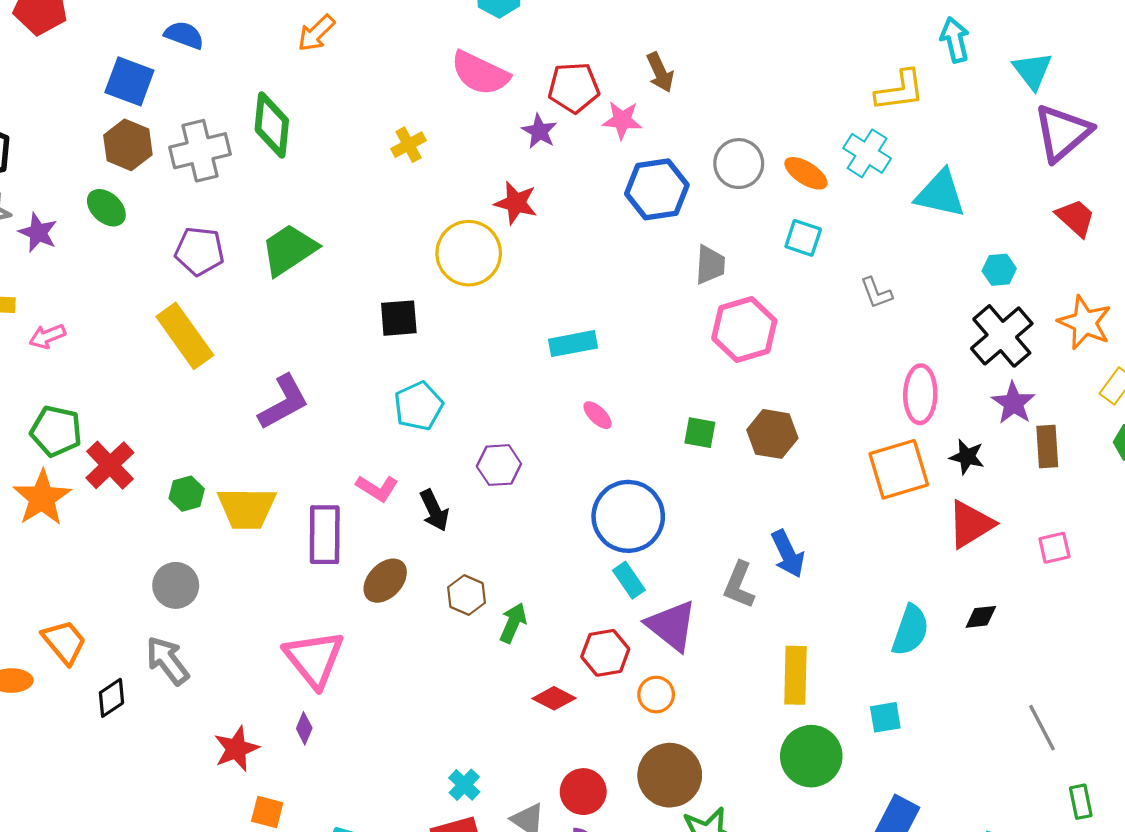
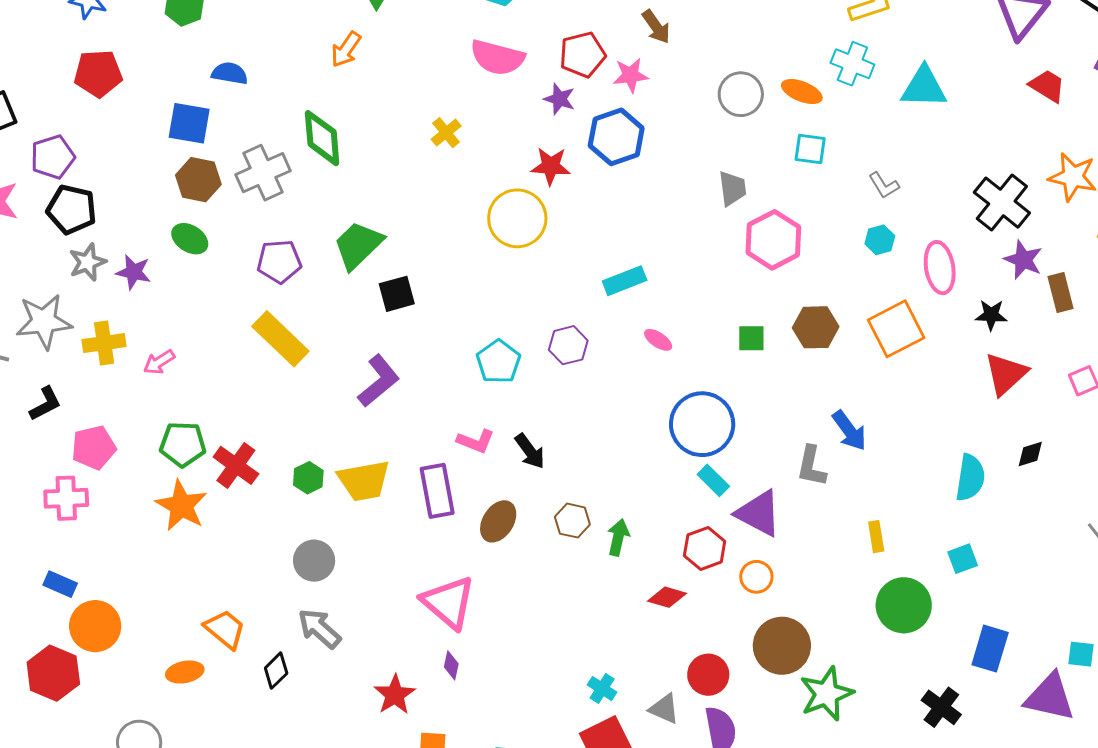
blue hexagon: (657, 189) -> (616, 137), moved
cyan hexagon: (999, 270) -> (880, 240), moved
black square: (399, 318) -> (397, 294), moved
purple hexagon: (499, 465) -> (568, 345), moved
orange square: (899, 469) -> (896, 329), moved
yellow rectangle: (795, 675) -> (876, 537), size x0.6

